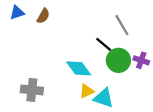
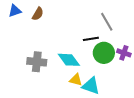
black line: (104, 44) -> (91, 39), turned -49
gray cross: (32, 90) -> (37, 62), moved
yellow triangle: (87, 91) -> (76, 80), turned 40

